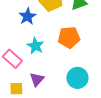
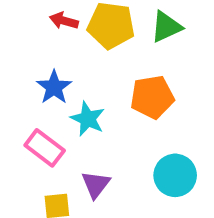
blue star: (27, 16) -> (54, 87), moved

